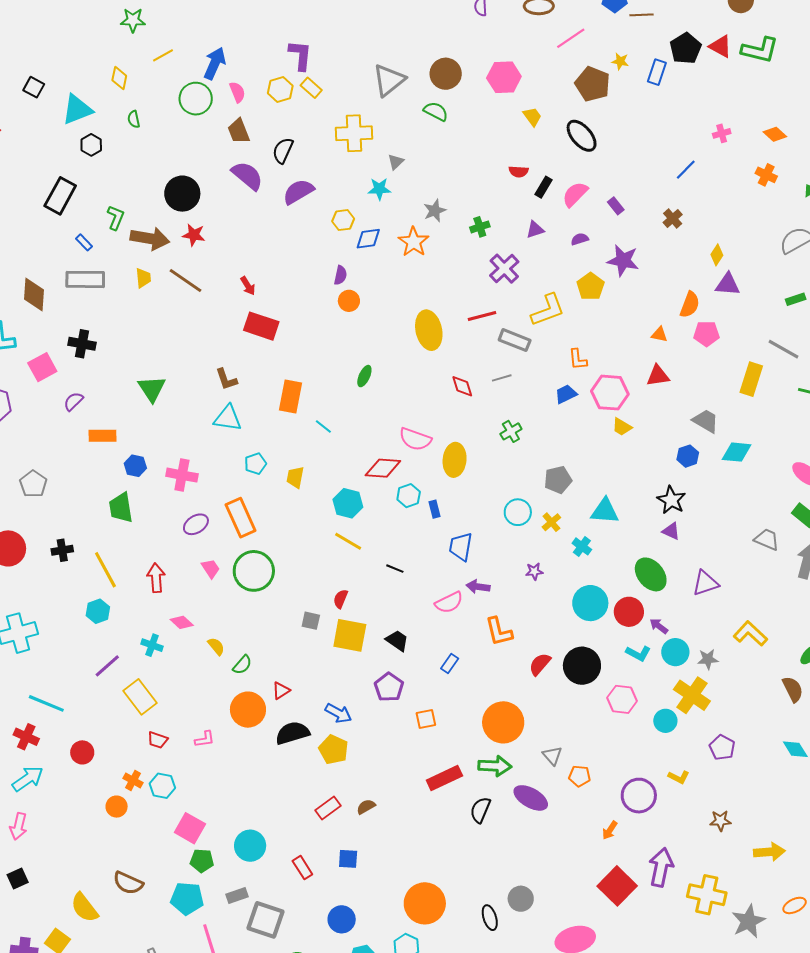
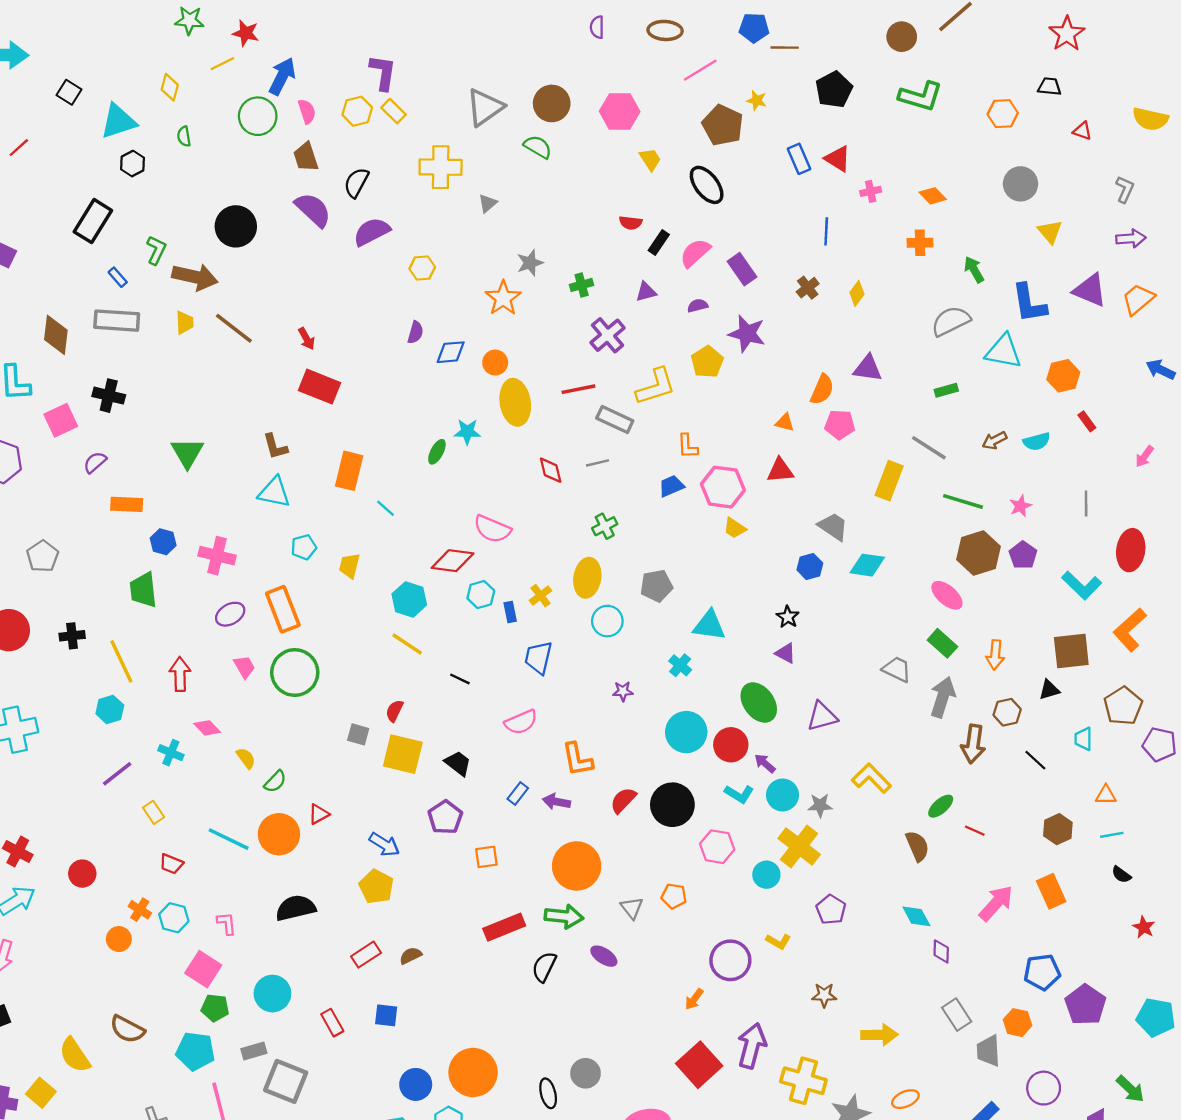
red triangle: (720, 46) -> (838, 159), moved
blue rectangle: (657, 72) -> (799, 159), moved, turned -45
blue line: (686, 170) -> (826, 231), turned -45
orange cross: (766, 175) -> (920, 243), turned -30
cyan star: (379, 189) -> (467, 432), moved
purple rectangle: (616, 206) -> (742, 269), size x1.5
red star: (194, 235) -> (246, 33), moved
blue diamond: (368, 239) -> (451, 352), moved
yellow diamond: (717, 255) -> (857, 293), moved
orange circle: (349, 301) -> (495, 363), moved
yellow ellipse: (455, 460) -> (587, 578), moved
black star: (671, 500) -> (788, 617), size x0.7
yellow cross: (551, 522) -> (540, 596), moved
purple arrow: (478, 587) -> (556, 802), moved
yellow rectangle: (140, 697) -> (154, 812), size x0.6
cyan line: (46, 703) -> (229, 839), moved
black semicircle: (292, 733) -> (296, 908), moved
pink L-shape: (205, 739) -> (227, 923), moved, turned -90
orange pentagon: (580, 776) -> (674, 896), moved
purple ellipse: (531, 798) -> (604, 956), size x0.7
blue circle: (342, 919) -> (416, 1084), moved

